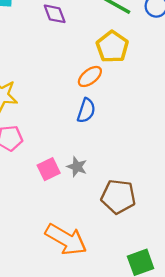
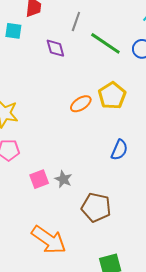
yellow pentagon: (112, 47) -> (112, 96), moved
blue semicircle: (86, 111) -> (119, 150), moved

